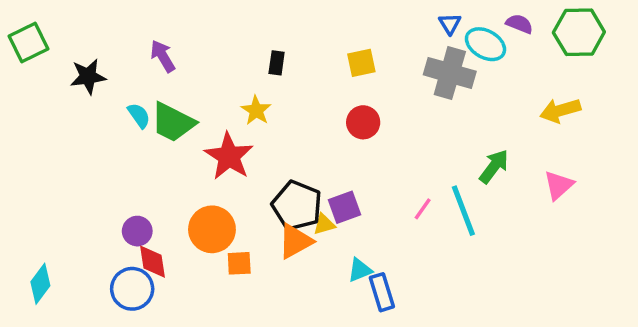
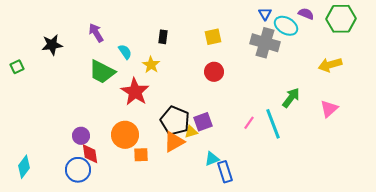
green square: (29, 42) -> (17, 67), moved, size x0.6
cyan semicircle: (139, 116) -> (125, 52), moved

